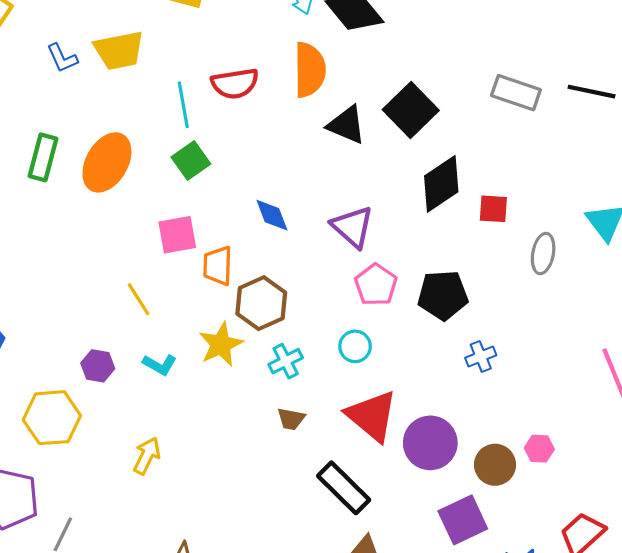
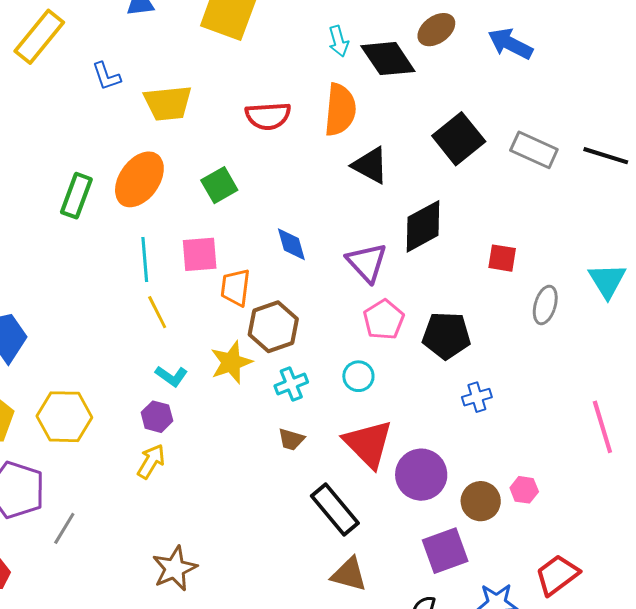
yellow trapezoid: (119, 50) -> (168, 103), moved
cyan line: (183, 105) -> (145, 259), moved
black square: (411, 110) -> (459, 139), moved
green rectangle: (43, 157) -> (76, 196), moved
black diamond: (441, 184) -> (423, 226), moved
purple hexagon: (98, 366) -> (157, 417), moved

